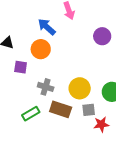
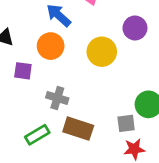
yellow circle: (80, 88) -> (102, 52), moved
gray square: (89, 110) -> (126, 123), moved

